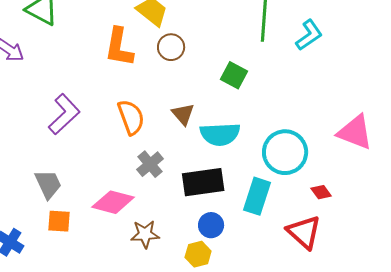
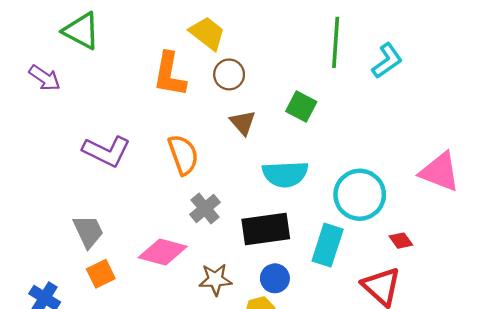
purple L-shape: (64, 114) -> (107, 151), turned 69
brown triangle: (183, 114) -> (243, 123), moved
orange square: (59, 221) -> (101, 274), turned -30
brown star: (145, 234) -> (215, 279), moved

